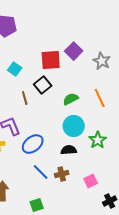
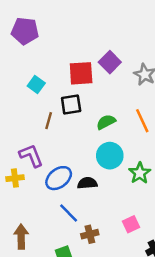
black square: (43, 85) -> (71, 104), turned 30
brown line: (25, 98) -> (49, 121), turned 32
black semicircle: (69, 150) -> (87, 183), moved
brown cross: (62, 174) -> (90, 234), moved

